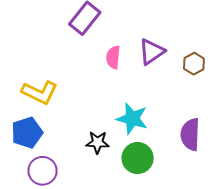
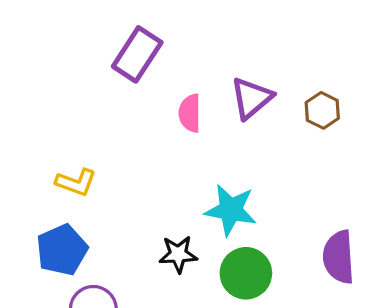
yellow L-shape: (40, 92) -> (76, 182), size x0.7
purple semicircle: (190, 134) -> (339, 257), moved

